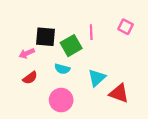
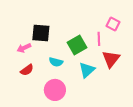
pink line: (91, 32) -> (99, 39), moved
green square: (71, 46) -> (77, 45), moved
red triangle: (119, 93) -> (111, 59), moved, turned 48

